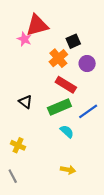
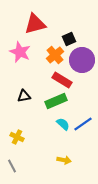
pink star: (24, 39) -> (20, 52), moved, size x1.5
purple circle: (87, 64) -> (82, 60), size x1.6
black triangle: (25, 102) -> (24, 96), turned -48
blue line: (88, 111) -> (83, 124), moved

